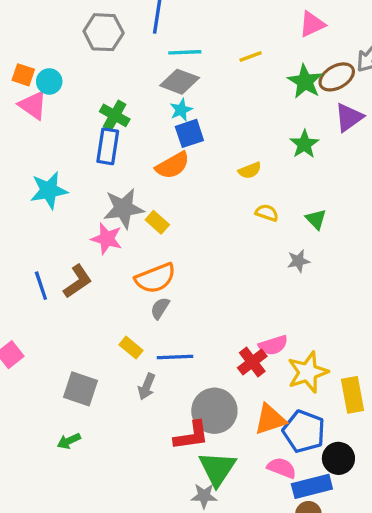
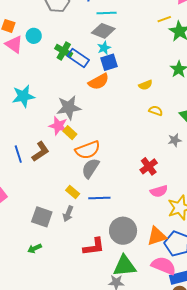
yellow line: (251, 57) -> (164, 19), moved
cyan circle: (49, 81) -> (34, 36), moved
blue rectangle: (108, 146) -> (78, 58), moved, turned -65
yellow rectangle: (157, 222) -> (70, 133), moved
gray semicircle: (160, 308) -> (90, 168), size x1.5
red cross: (252, 362) -> (149, 166), moved
gray arrow: (147, 387) -> (68, 214), moved
red L-shape: (191, 436) -> (94, 247), moved
pink semicircle: (282, 468) -> (164, 266), size x1.4
green triangle: (217, 469) -> (124, 266), turned 50

